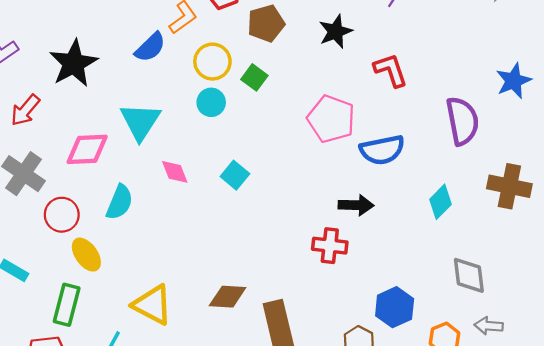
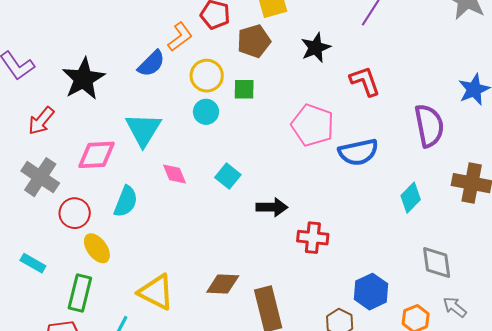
green square: (254, 77) -> (244, 89), turned -35
black arrow: (356, 205) -> (272, 207), moved
gray arrow: (489, 326) -> (455, 307), turned 35

